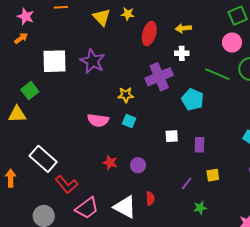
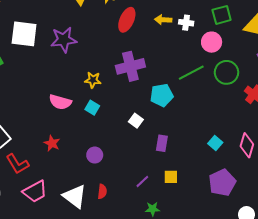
white cross: (182, 53) -> (186, 23), moved
purple star: (93, 61) -> (64, 40), turned 30
green line: (217, 74) -> (191, 73), turned -60
cyan pentagon: (193, 100) -> (162, 95), turned 30
white square: (172, 136) -> (136, 121), moved, turned 32
red star: (110, 163) -> (52, 143), moved

